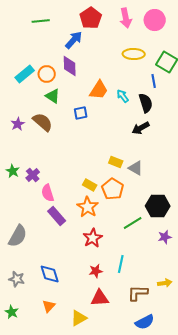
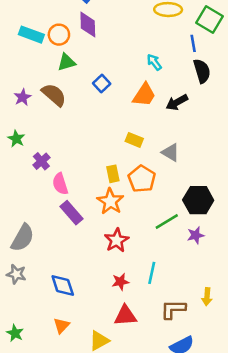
cyan rectangle: (25, 74) -> (31, 35), turned 60
orange trapezoid: (99, 90) -> (144, 95), moved
green triangle: (53, 96) -> (66, 62), turned -49
black semicircle: (146, 103) -> (202, 71), moved
blue square: (81, 113) -> (102, 84), turned -32
yellow rectangle: (116, 162) -> (134, 140), moved
green star: (13, 171) -> (16, 139), moved
yellow rectangle: (90, 185) -> (113, 174), turned 48
purple star: (165, 237) -> (196, 235), moved
gray star: (17, 279) -> (16, 274), moved
yellow arrow: (165, 283) -> (207, 297), turned 104

